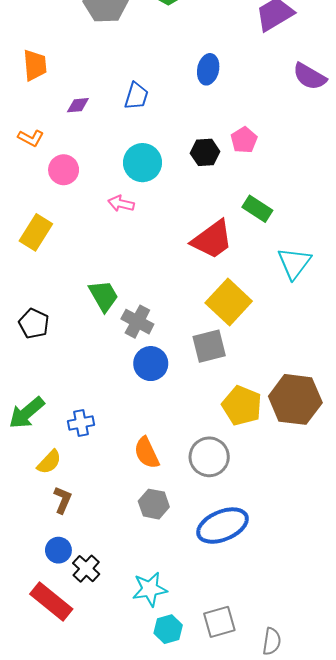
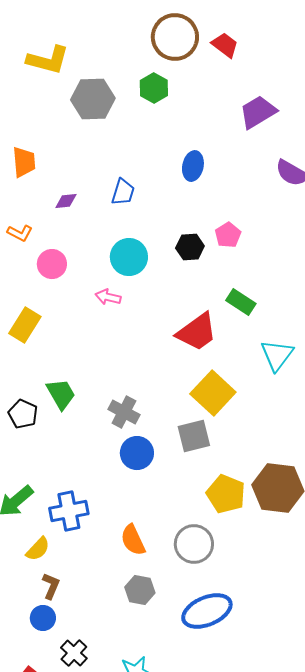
green trapezoid: (104, 296) -> (61, 394), moved
blue cross: (81, 423) -> (69, 511), size x1.5
blue circle: (58, 550) -> (43, 618), moved

